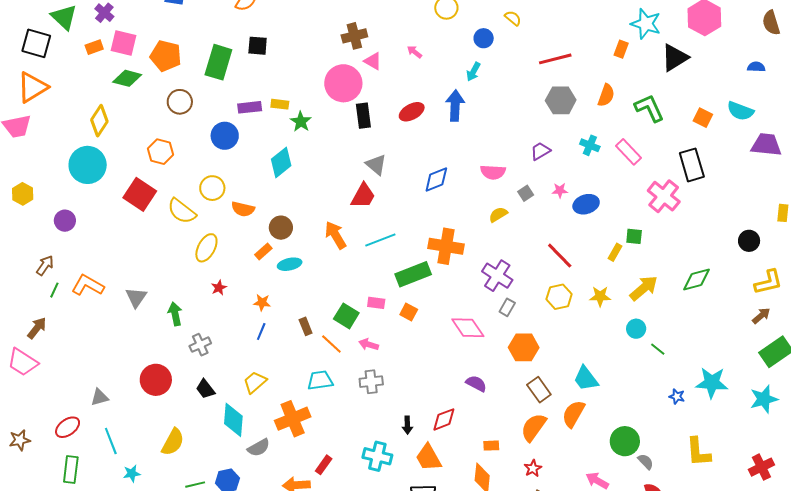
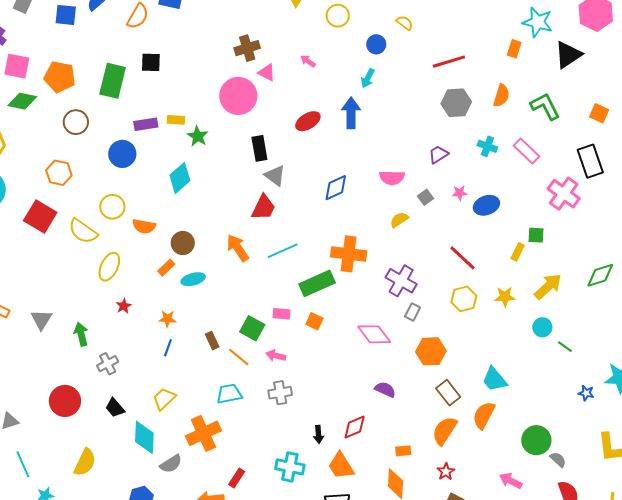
black rectangle: (363, 116) -> (259, 148), moved

